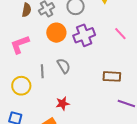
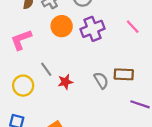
gray semicircle: (64, 66) -> (101, 80), moved
gray line: (42, 71) -> (46, 69), turned -32
red star: (63, 103) -> (65, 82), moved

